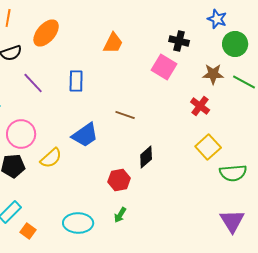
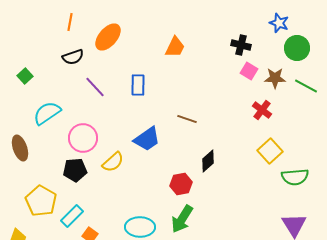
pink square: (164, 67) -> (249, 71), moved, size x0.7
green arrow: (120, 215) -> (182, 219), size x1.8

